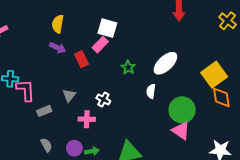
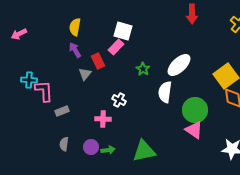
purple arrow: (58, 48) -> (75, 50), turned -147
white semicircle: (151, 91) -> (165, 92), size x1.5
gray triangle: (69, 95) -> (85, 74), moved
gray semicircle: (46, 145) -> (64, 144), turned -144

